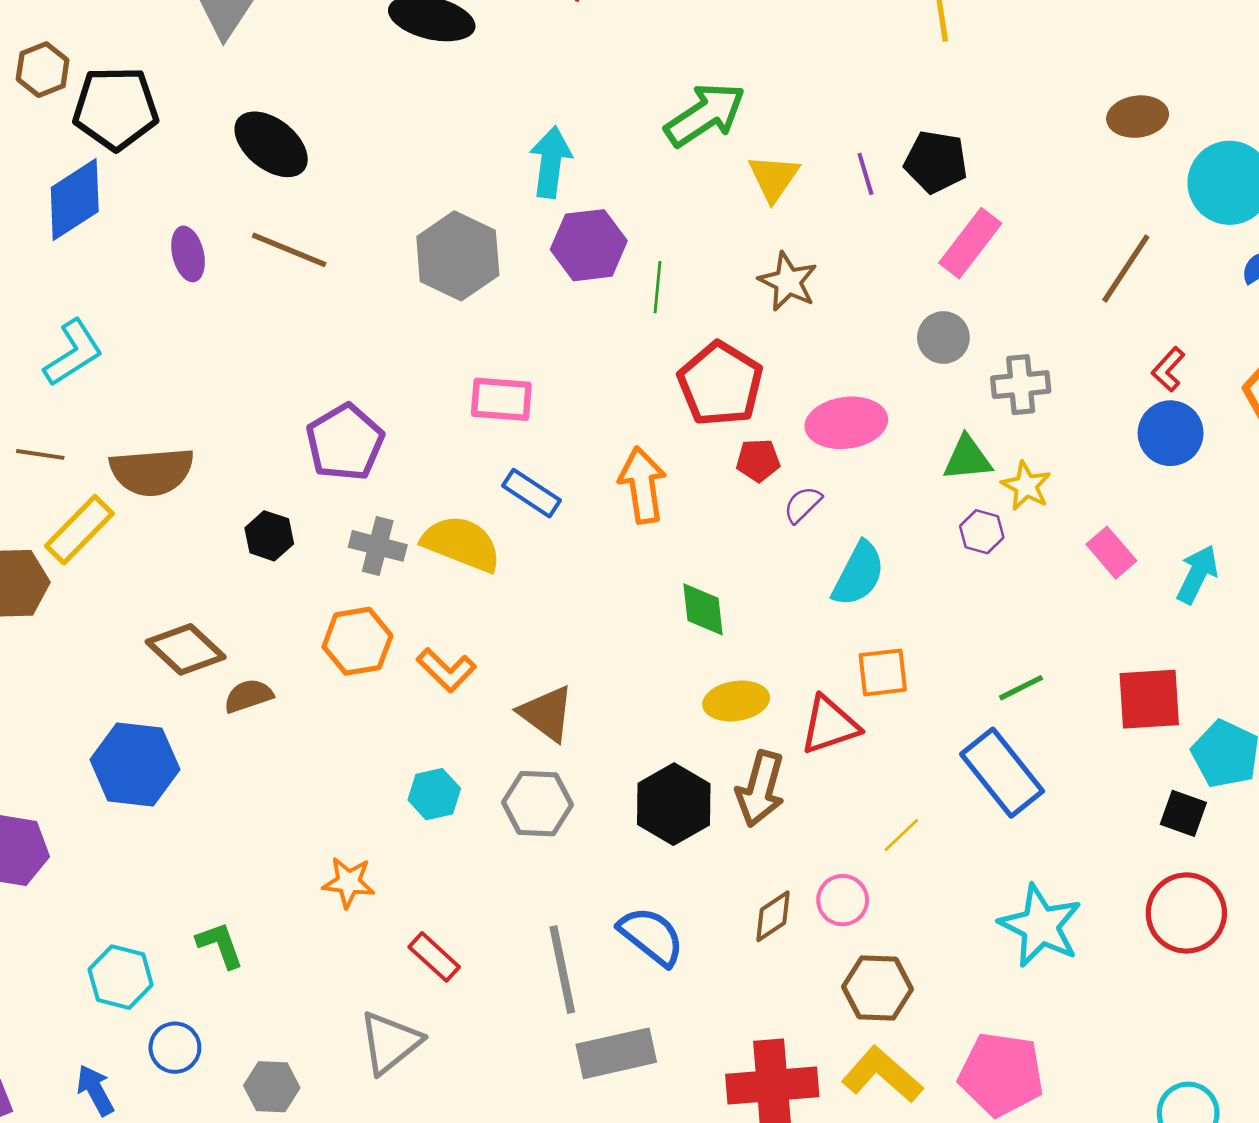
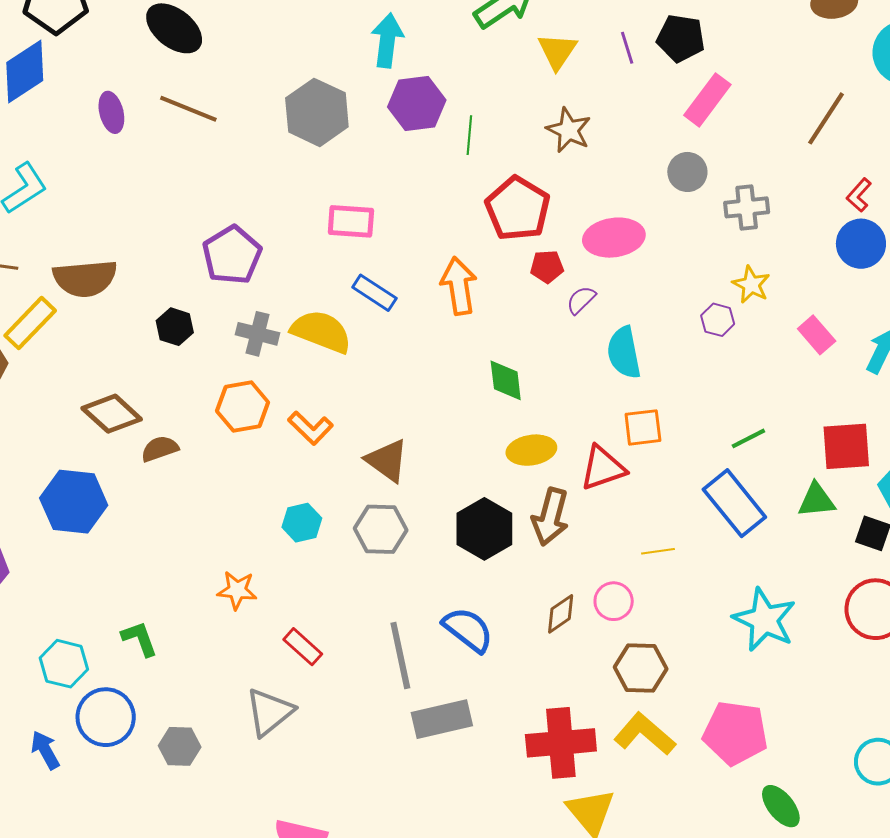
green triangle: (967, 458) -> (816, 500), moved
cyan semicircle: (858, 574) -> (624, 353), turned 142
yellow line: (901, 835) -> (658, 551), turned 36
blue circle: (175, 1048) -> (106, 717), size x1.5

